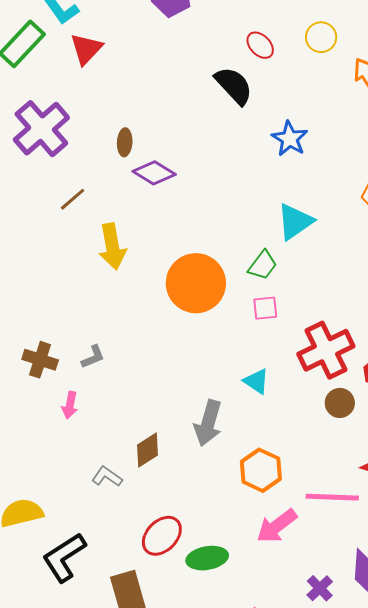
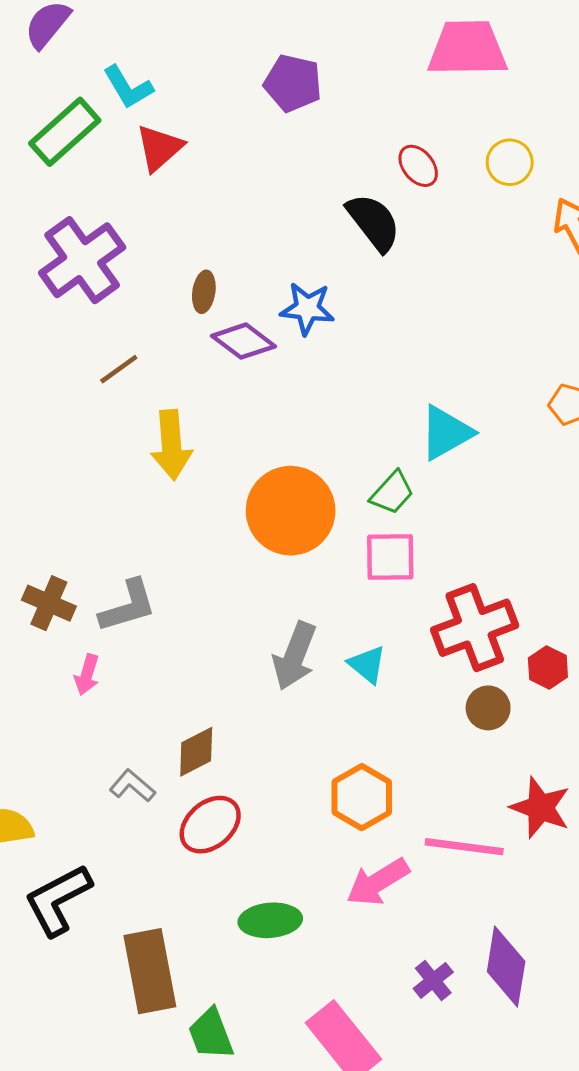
blue star: (290, 139) -> (307, 309), moved, turned -30
pink square: (265, 308) -> (390, 557), size x1.4
gray L-shape: (93, 357) -> (128, 606), size x1.6
gray arrow: (208, 423) -> (295, 656), moved
red ellipse: (162, 536) -> (210, 825), moved

